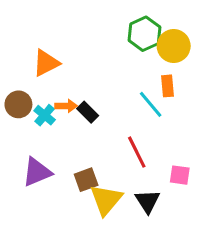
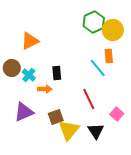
orange arrow: (66, 106) -> (45, 89), moved
black rectangle: (88, 112) -> (57, 73), turned 40
pink square: (180, 175) -> (117, 114), turned 32

